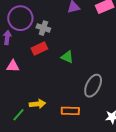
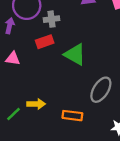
gray cross: (43, 28) -> (52, 19), turned -32
green triangle: (67, 57) -> (75, 54), size x1.5

